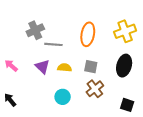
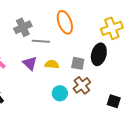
orange ellipse: (88, 34) -> (65, 22), moved, turned -30
black ellipse: (124, 66) -> (99, 54), moved
cyan circle: (63, 97) -> (60, 93), moved

